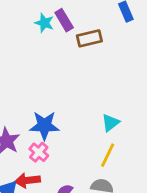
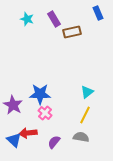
cyan star: (44, 23) -> (27, 19), moved
pink cross: (39, 152) -> (45, 113), moved

